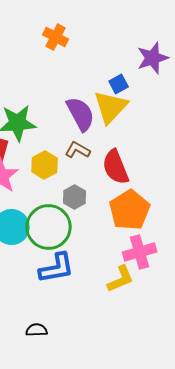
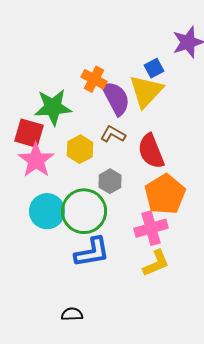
orange cross: (56, 37) -> (94, 79), moved
pink cross: (140, 252) -> (151, 228), moved

